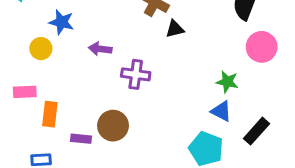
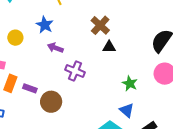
blue star: (62, 22) -> (45, 25), moved
green star: (227, 82) -> (130, 83), moved
purple rectangle: (81, 139) -> (30, 88), moved

